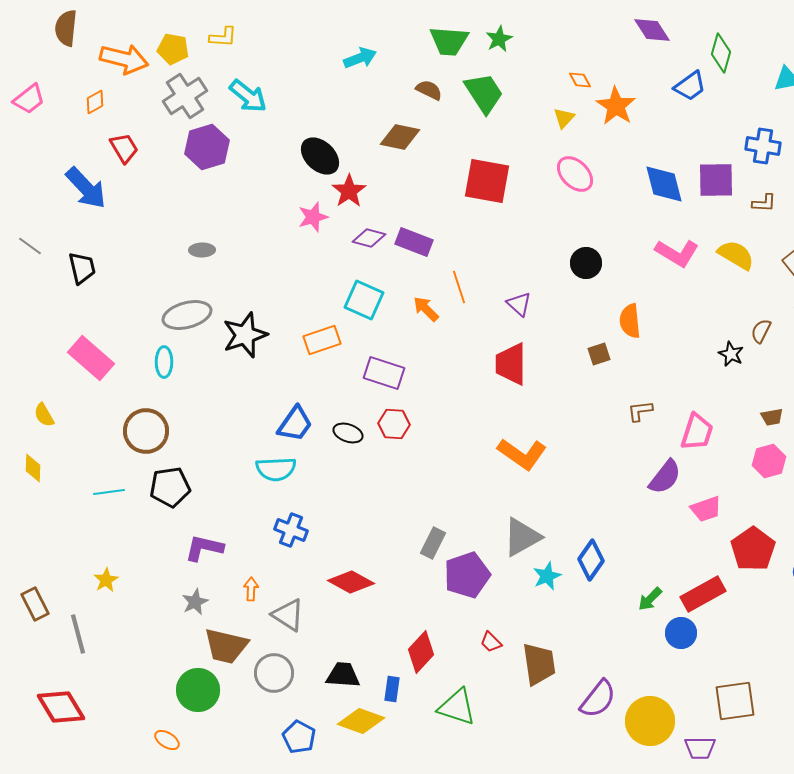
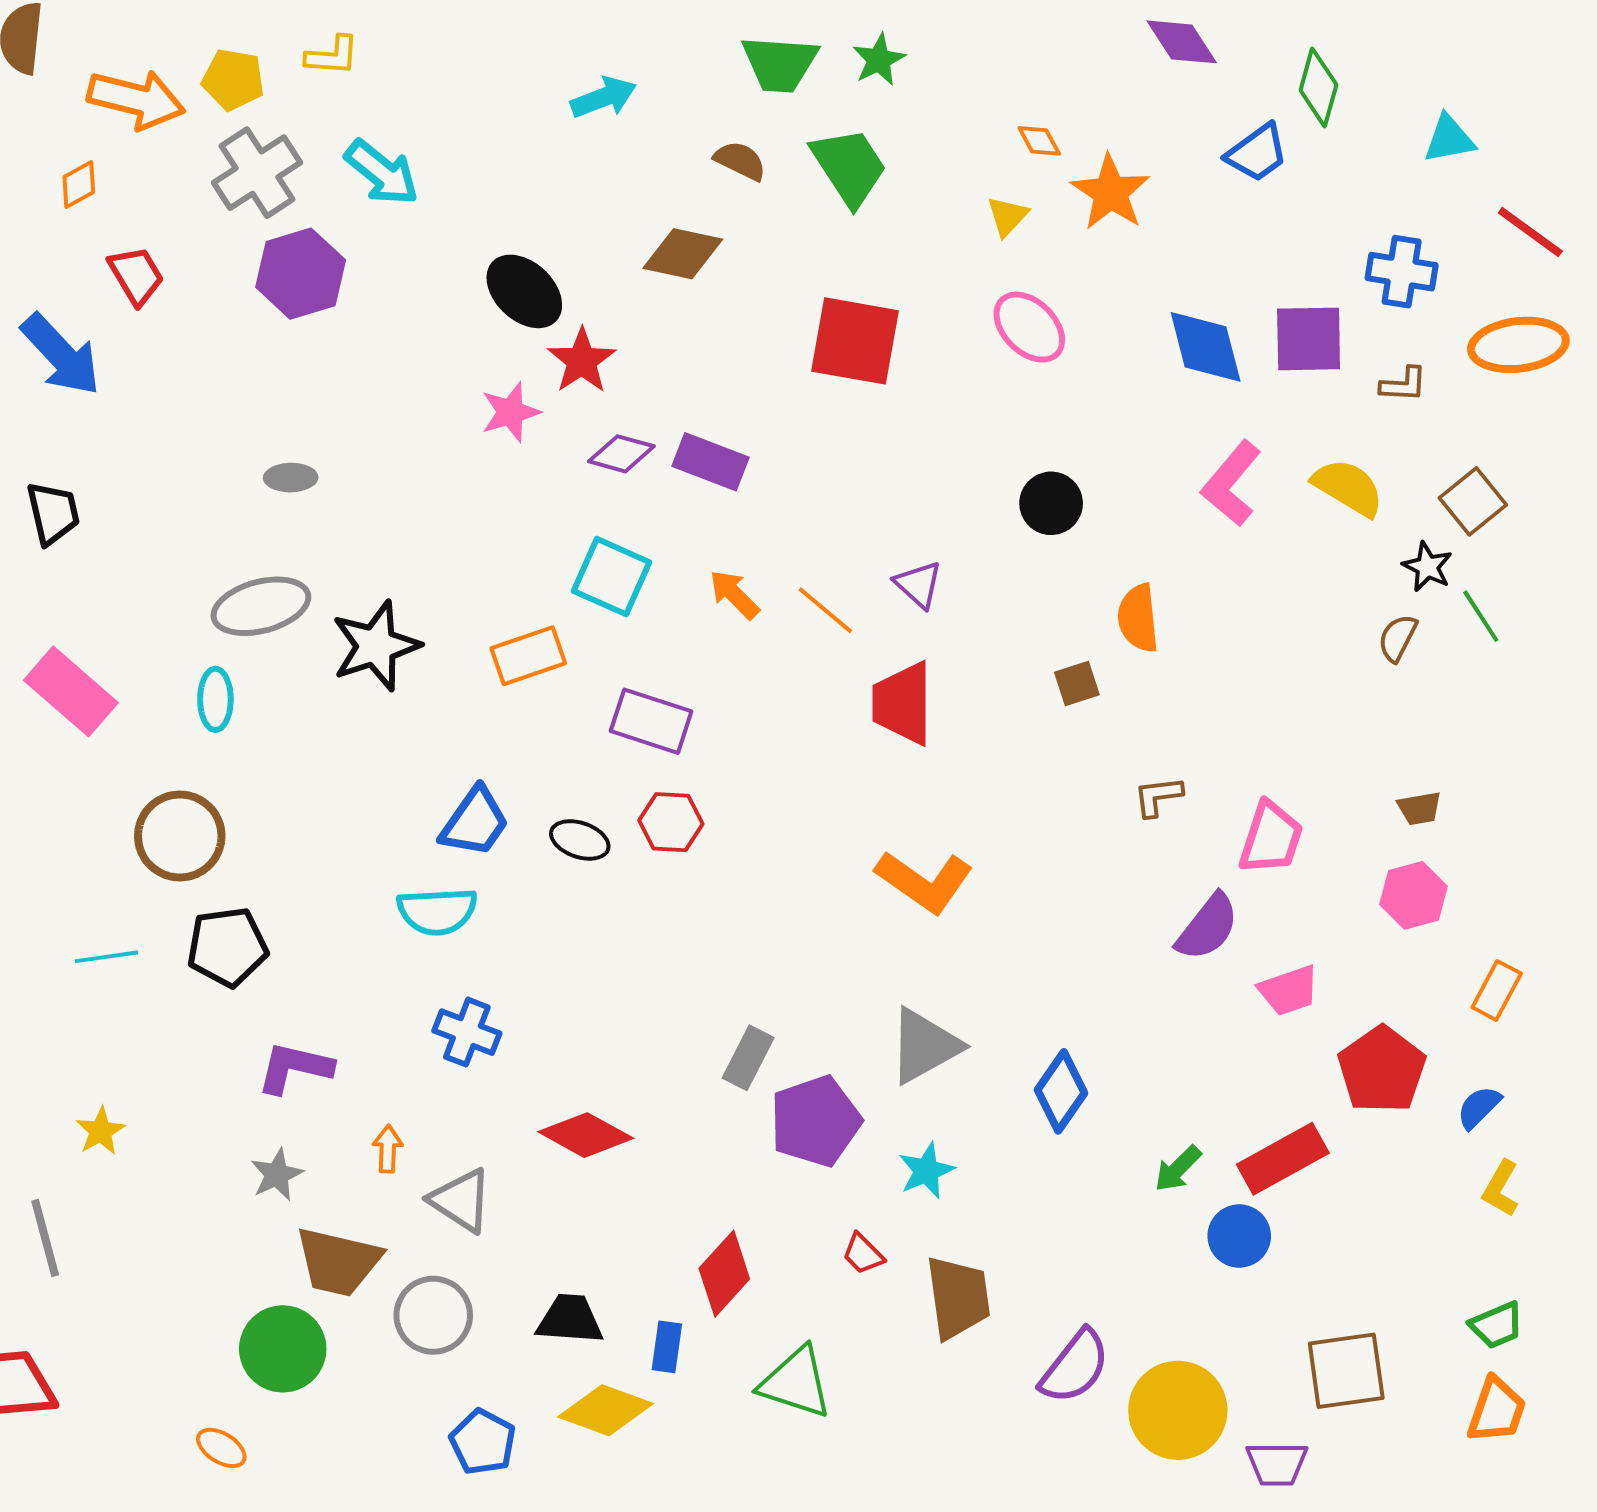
pink L-shape: (677, 253) -> (1231, 484), turned 99
orange line: (459, 287) -> (825, 610), moved, turned -32
black star: (731, 354) -> (1427, 567), moved
cyan star: (547, 576) -> (926, 1171), moved

